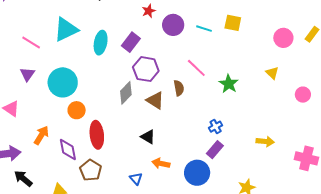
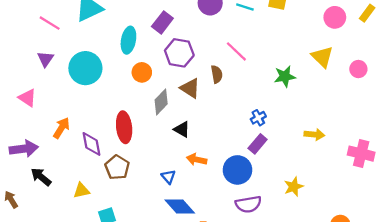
cyan ellipse: (101, 43) -> (128, 40), moved
yellow triangle: (272, 73) -> (322, 57), size x1.5
green star: (229, 84) -> (285, 76), moved, turned 30
gray diamond: (126, 93) -> (161, 102), moved
pink circle: (303, 95) -> (358, 69), moved
orange circle: (77, 110) -> (142, 72), moved

